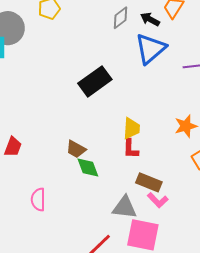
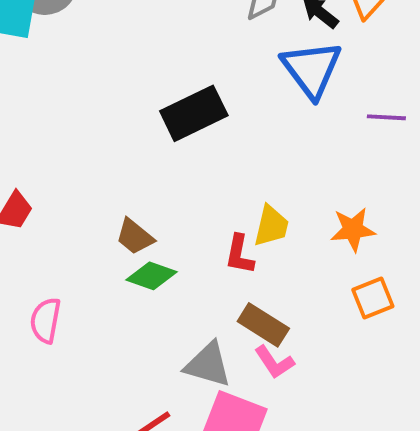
blue triangle: (150, 49) -> (312, 69), turned -36
yellow trapezoid: (131, 128) -> (271, 226), moved
green diamond: (88, 168) -> (151, 276), turned -60

